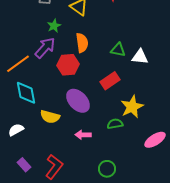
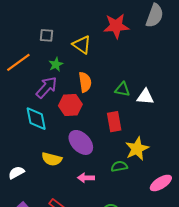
orange line: (18, 64) -> (18, 62), moved
red rectangle: (110, 81) -> (114, 122), turned -66
cyan diamond: (26, 93) -> (36, 119), moved

